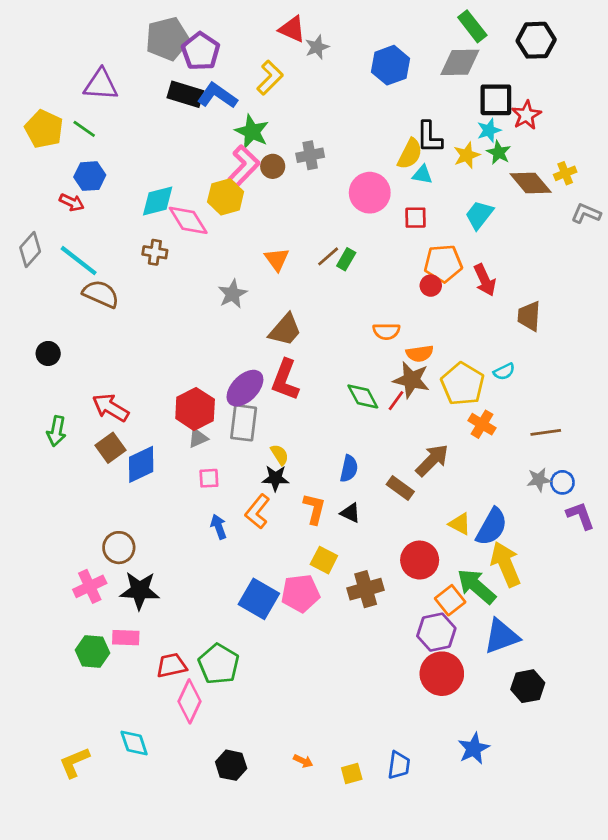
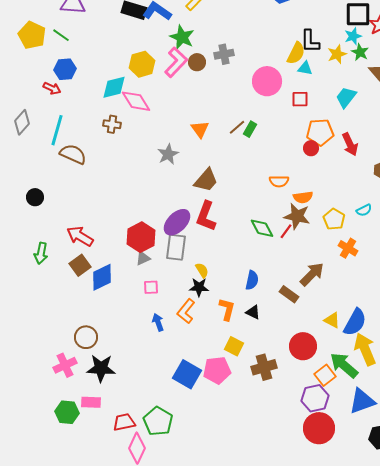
yellow hexagon: (226, 197) -> (142, 64), moved
cyan line: (79, 261) -> (57, 130), turned 68
yellow pentagon: (463, 384) -> (334, 219), size x0.7

